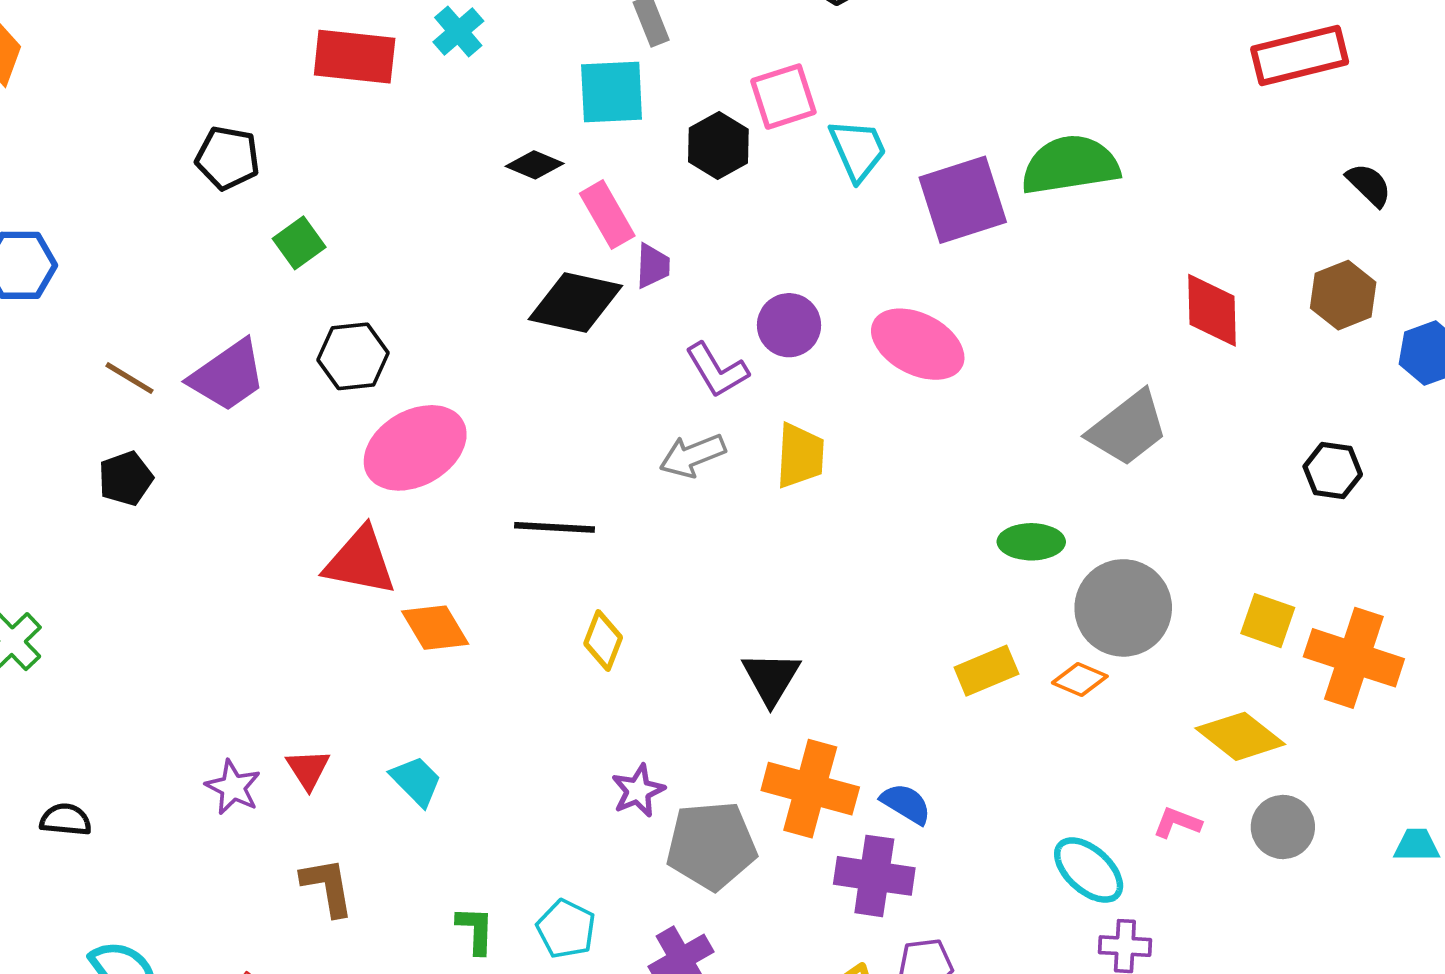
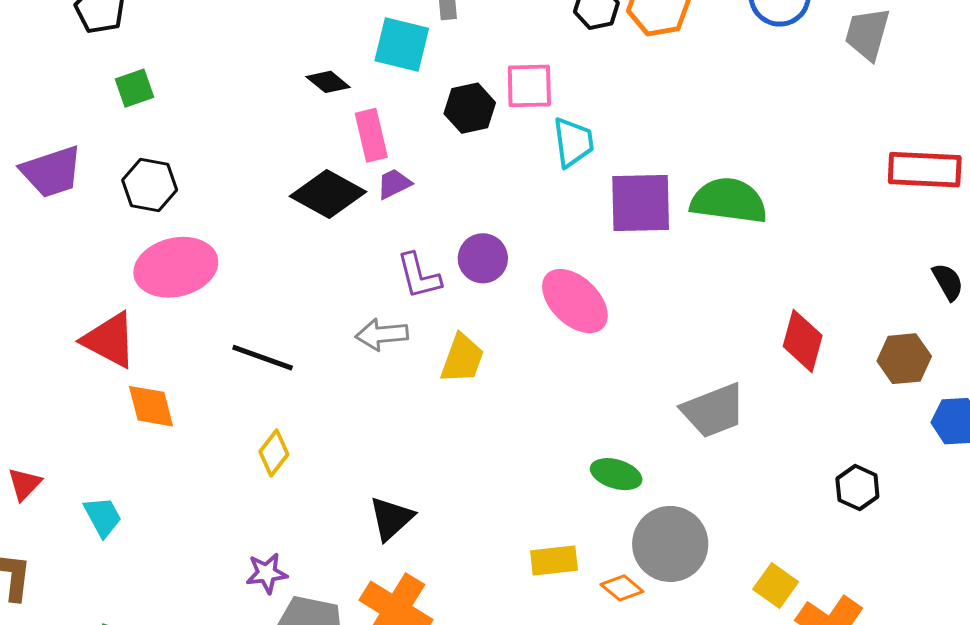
purple trapezoid: (653, 266) -> (394, 184), turned -135

